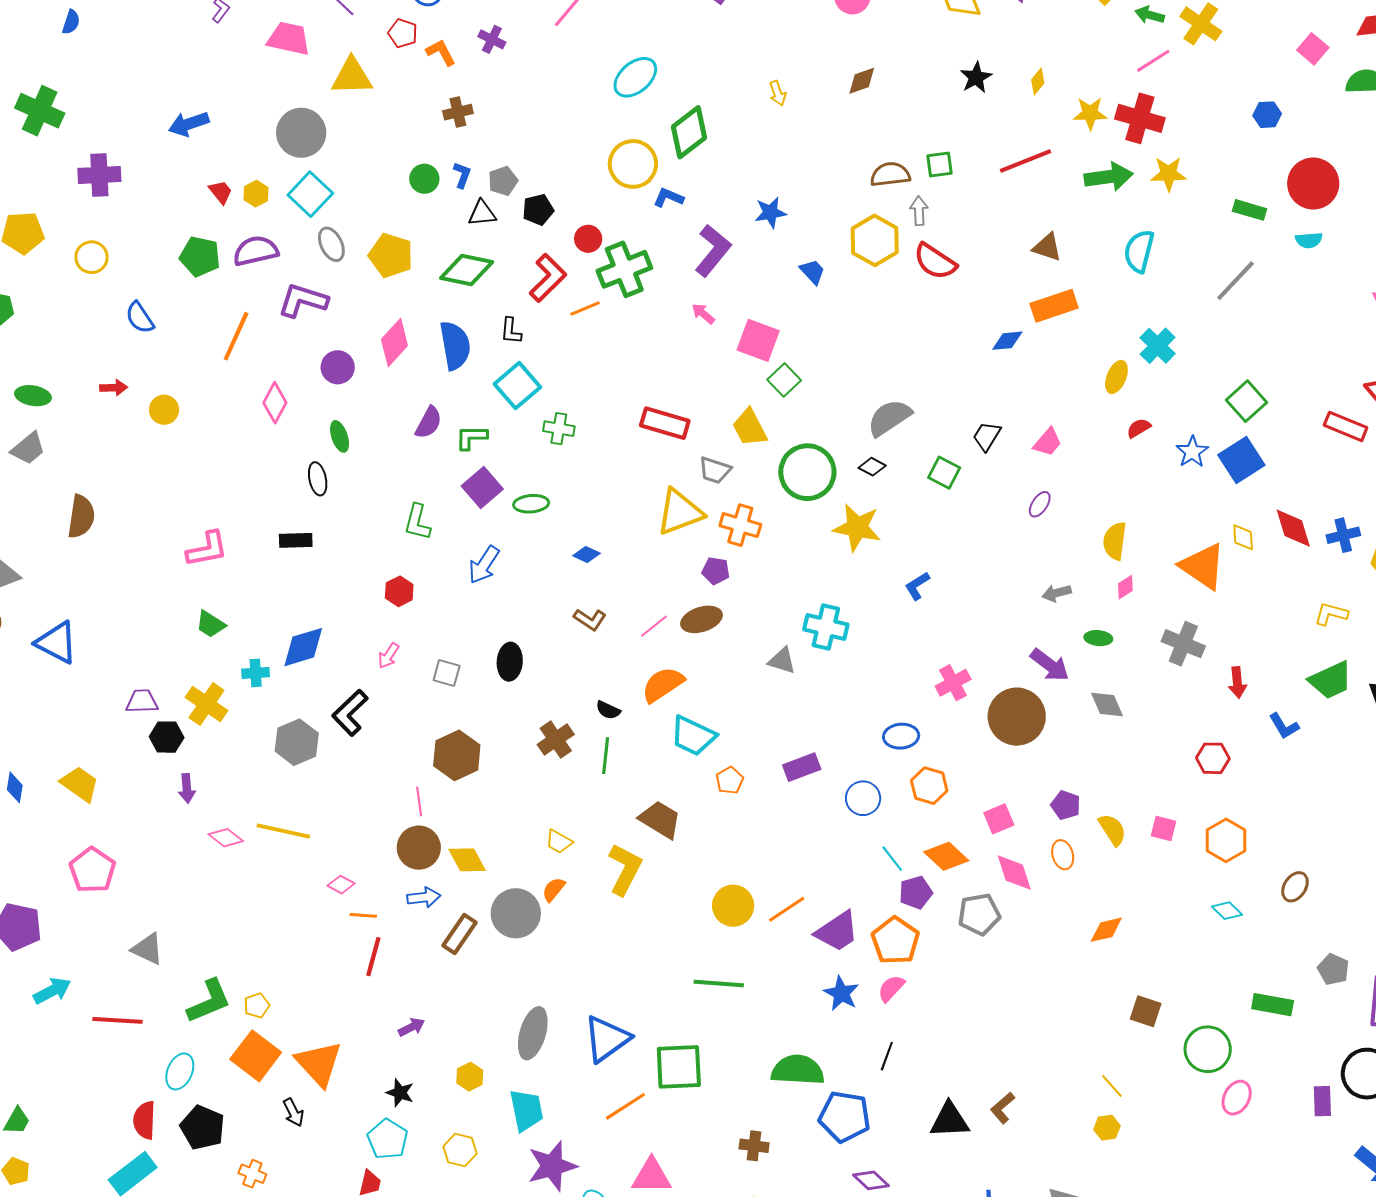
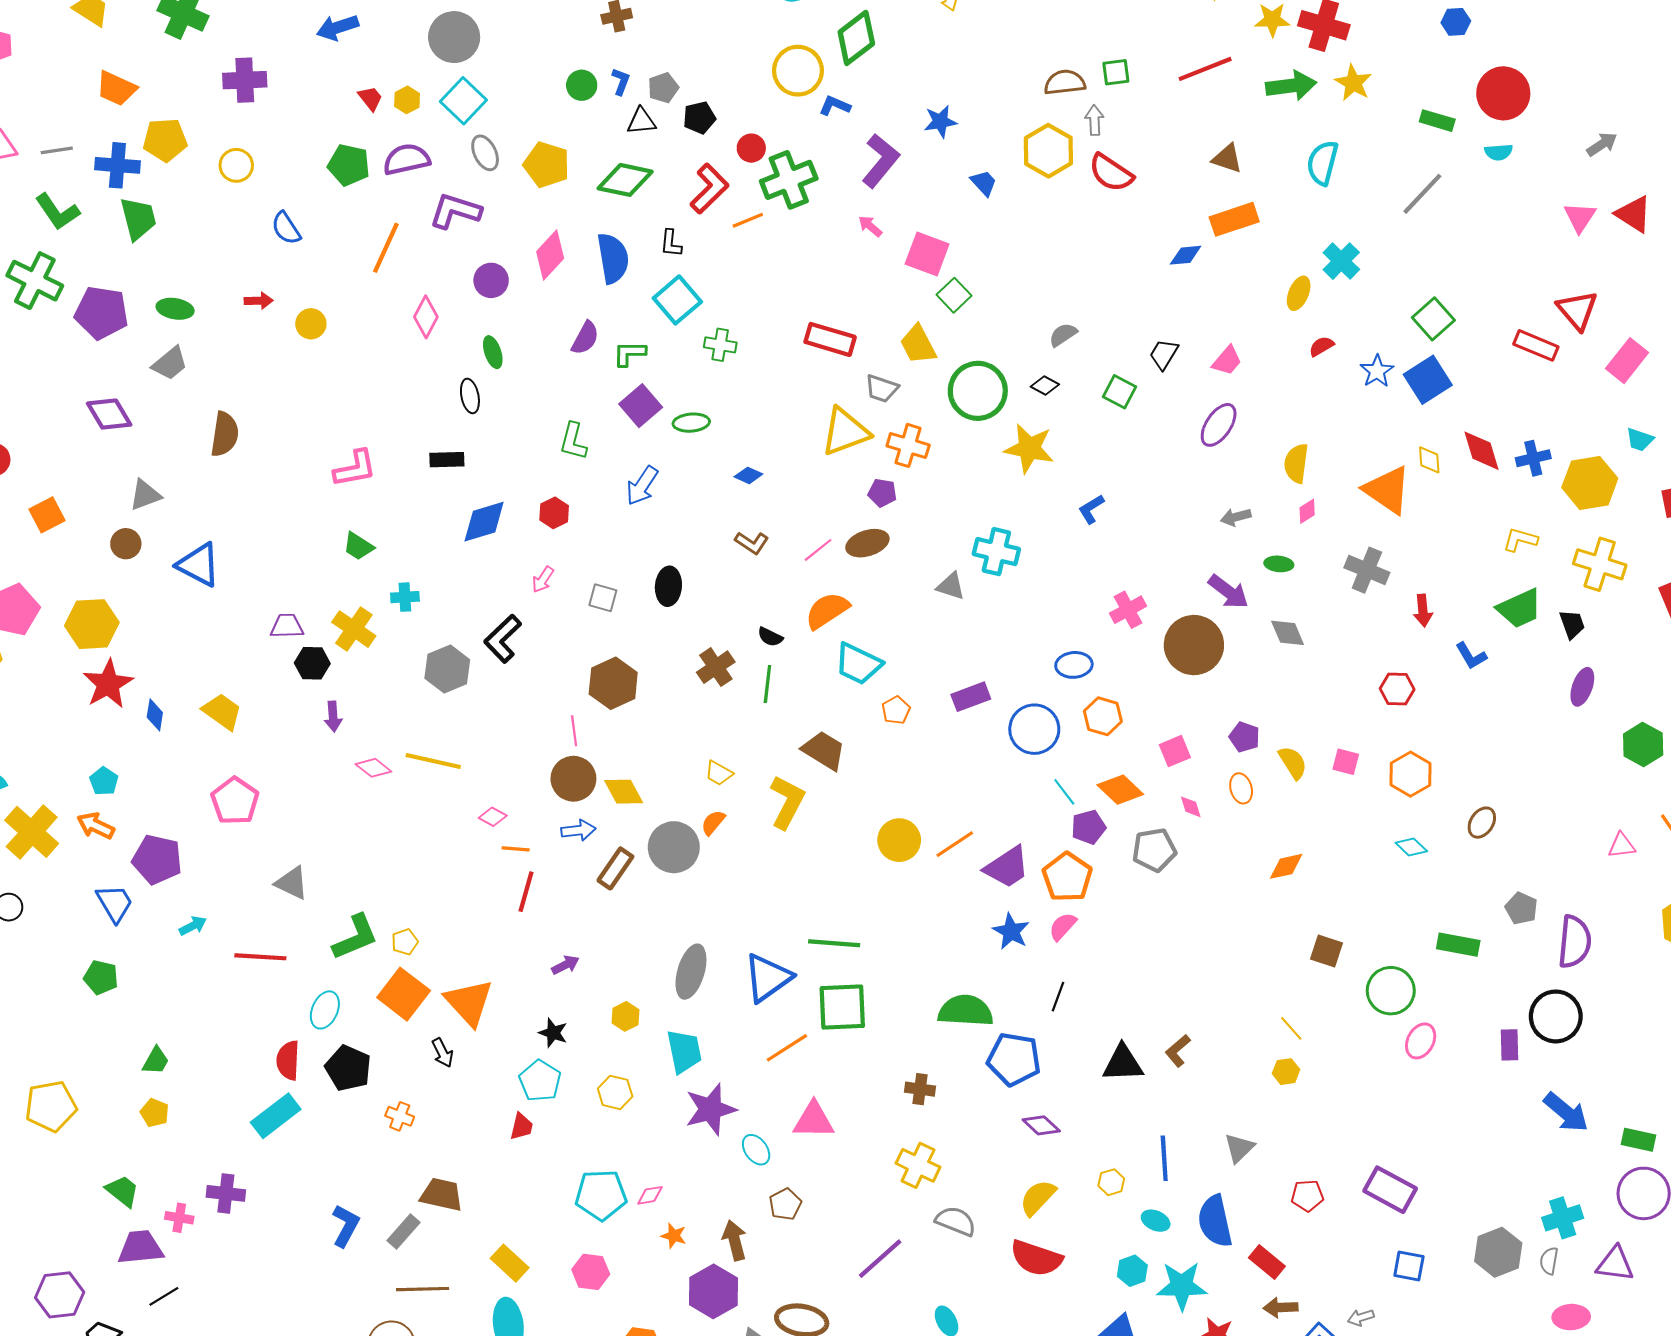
yellow star: (1169, 174) -> (1353, 83), turned 30
gray semicircle: (889, 418) -> (1063, 335), size x0.6
purple ellipse: (1040, 504) -> (1219, 425), size x1.6
blue diamond: (303, 647) -> (484, 522), moved
blue circle: (863, 798) -> (1034, 729), size x1.4
pink diamond: (1014, 873) -> (1191, 807), size x0.6
green line: (719, 983) -> (834, 943), moved
cyan arrow: (52, 991) -> (193, 926), size x0.7

